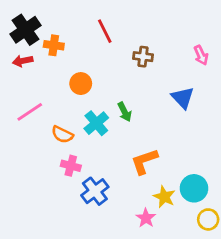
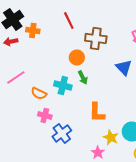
brown cross: (143, 57) -> (96, 38), size x1.5
orange circle: (81, 84) -> (77, 58), moved
cyan cross: (96, 123) -> (63, 86), turned -36
orange L-shape: (144, 161) -> (97, 112), turned -70

